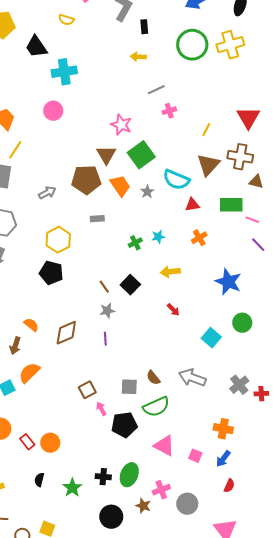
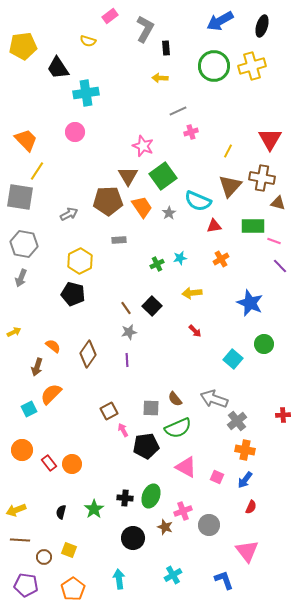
brown diamond: (66, 333) -> (88, 354), turned -32
gray cross: (239, 385) -> (237, 421), moved
black semicircle: (39, 480) -> (61, 512), moved

